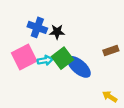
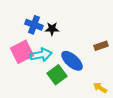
green square: (63, 58) -> (57, 75), moved
cyan arrow: (45, 60) -> (41, 55), size x1.5

